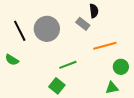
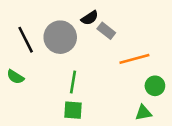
black semicircle: (94, 11) -> (90, 18), moved, turned 64
green line: (68, 65) -> (73, 82), moved, turned -60
green square: (57, 86) -> (73, 110), turned -35

